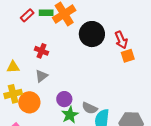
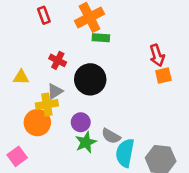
green rectangle: (46, 13) -> (101, 38), moved
red rectangle: (27, 15) -> (44, 15), turned -72
black circle: (92, 34) -> (90, 79), moved
yellow cross: (13, 94) -> (47, 104), moved

